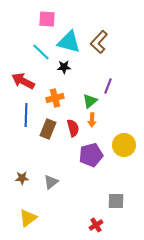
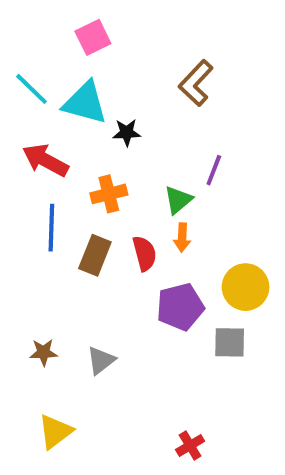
pink square: (47, 19) -> (93, 37), turned -30
cyan triangle: (69, 42) -> (85, 103), moved
cyan line: (41, 52) -> (32, 89), moved
gray square: (116, 201) -> (230, 342), moved

